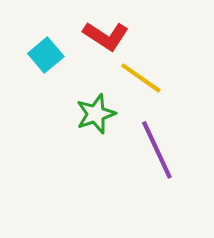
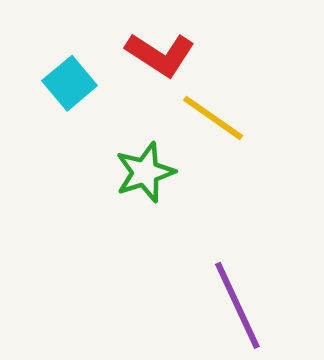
purple line: (157, 150) -> (237, 305), moved

